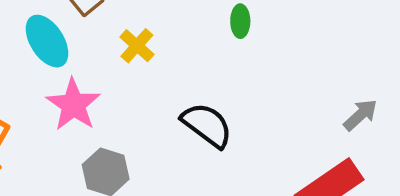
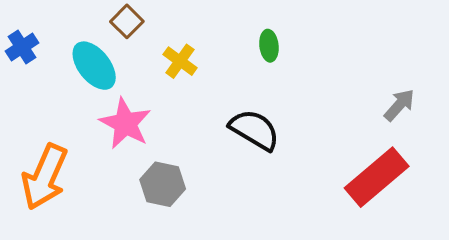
green ellipse: (240, 21) -> (269, 46), moved

